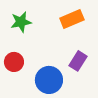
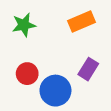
red circle: (14, 62) -> (27, 74), moved

